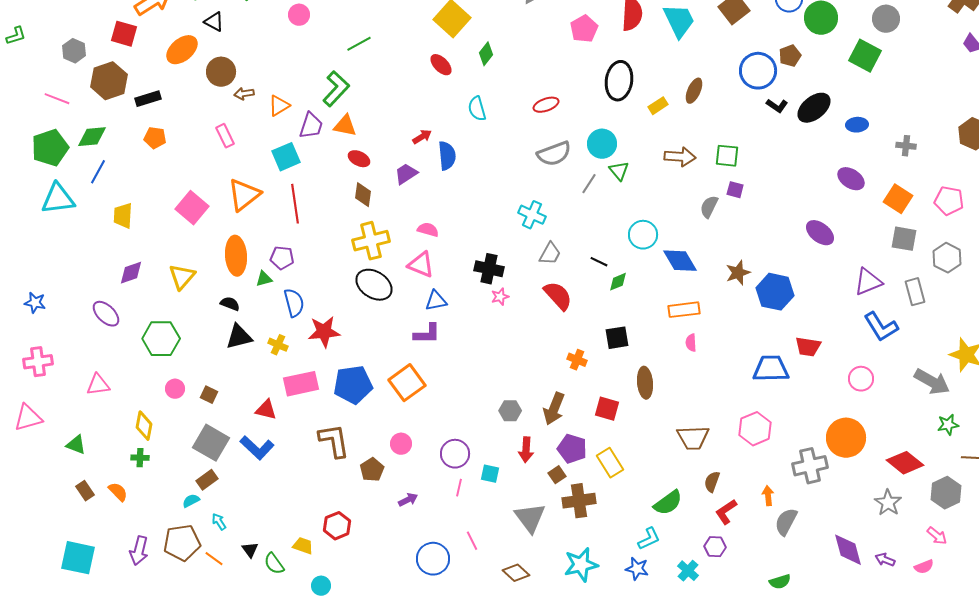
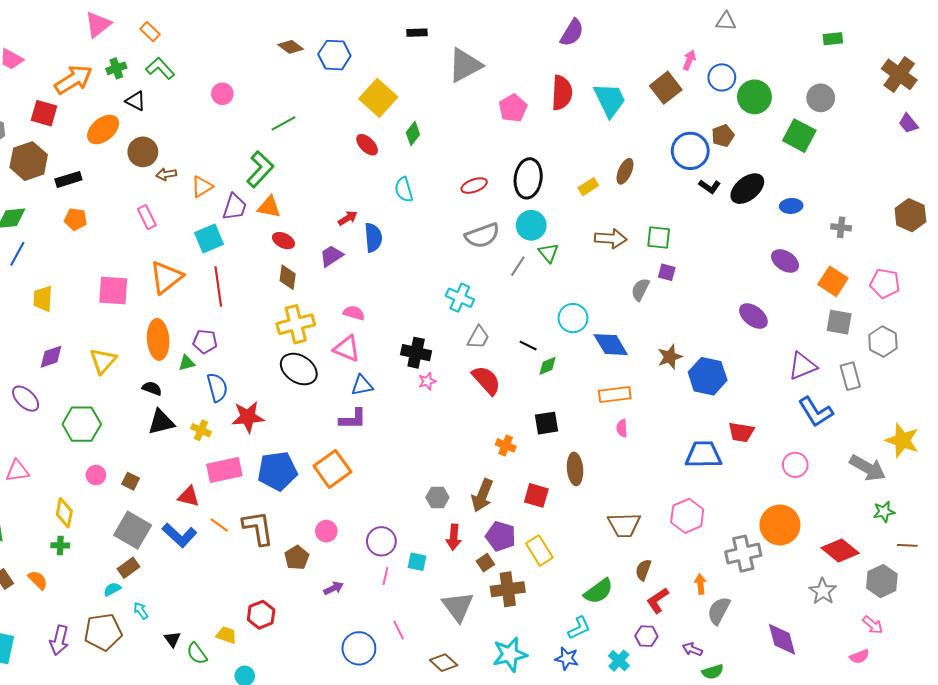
black ellipse: (619, 81) -> (528, 178), moved
pink square: (192, 208) -> (113, 291), turned -36
orange line: (214, 559) -> (219, 525), moved
purple arrow: (885, 560) -> (692, 649), moved

